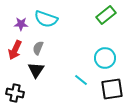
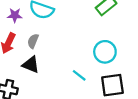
black triangle: (36, 70) -> (31, 65), turned -42

